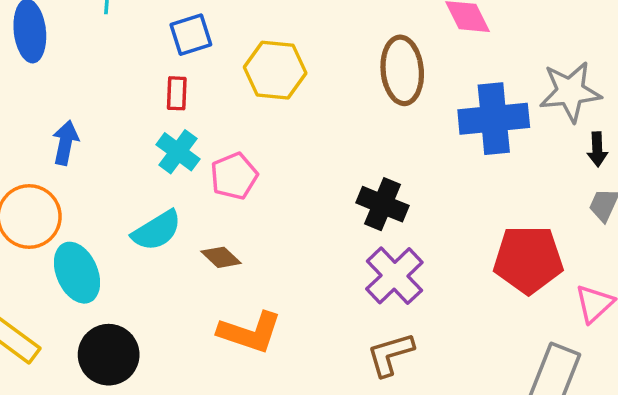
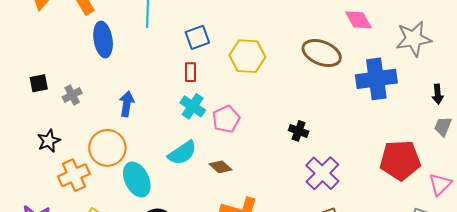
brown ellipse: (402, 70) -> (322, 53), turned -60
gray star: (570, 92) -> (414, 39), moved
black cross: (382, 204) -> (299, 131), moved, size x0.7

